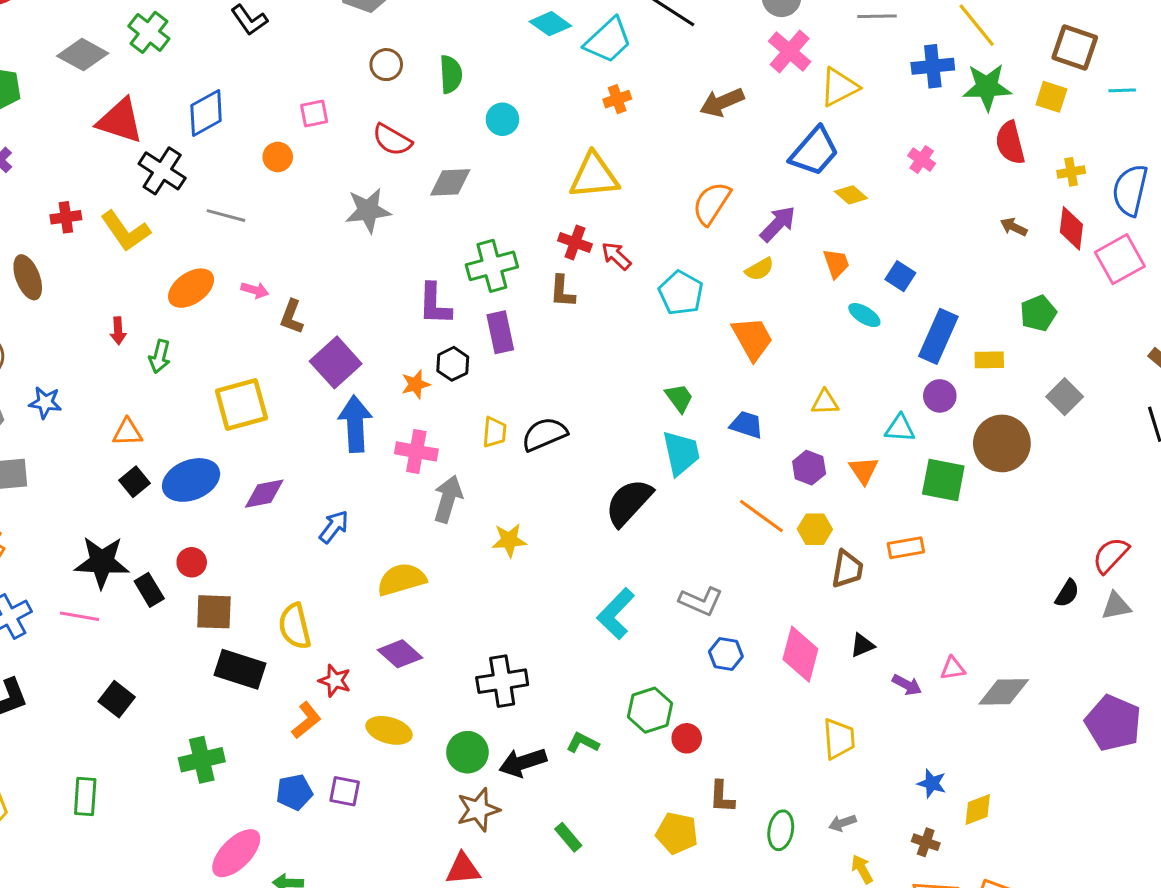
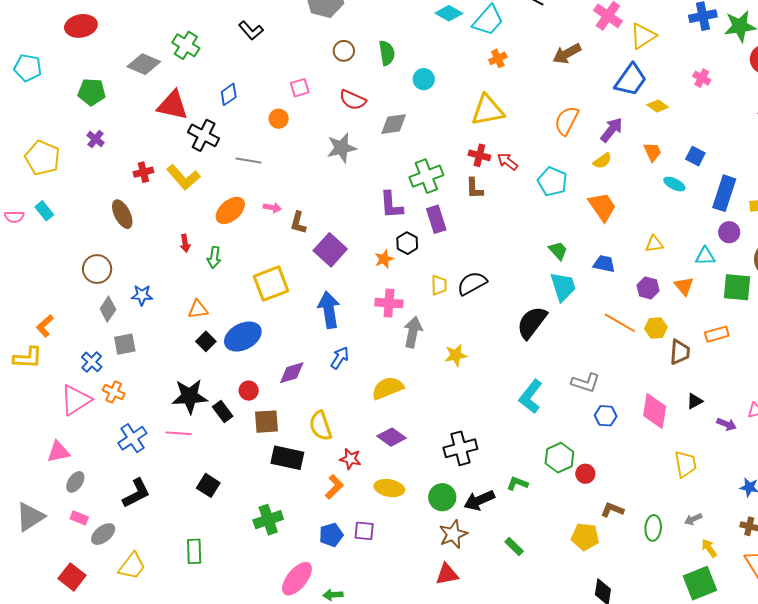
blue diamond: (206, 113) -> (229, 94), size x0.7
blue arrow: (355, 424) -> (329, 310), moved
purple diamond: (264, 494) -> (292, 373), moved
brown L-shape: (722, 797) -> (612, 510), turned 115

